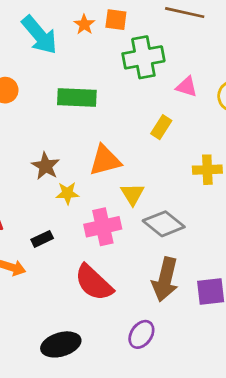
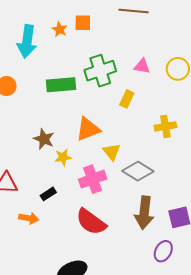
cyan arrow: (39, 35) -> (27, 41), turned 56
green cross: (143, 57) -> (100, 71), moved
purple ellipse: (141, 334) -> (163, 251), moved

